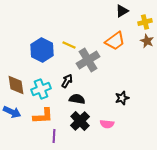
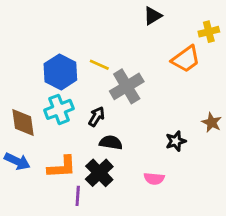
black triangle: (122, 11) -> (153, 16), moved
orange trapezoid: (115, 41) -> (186, 59), moved
brown star: (147, 41) -> (212, 122), moved
cyan cross: (41, 89) -> (59, 109), moved
black cross: (80, 121) -> (99, 173), moved

